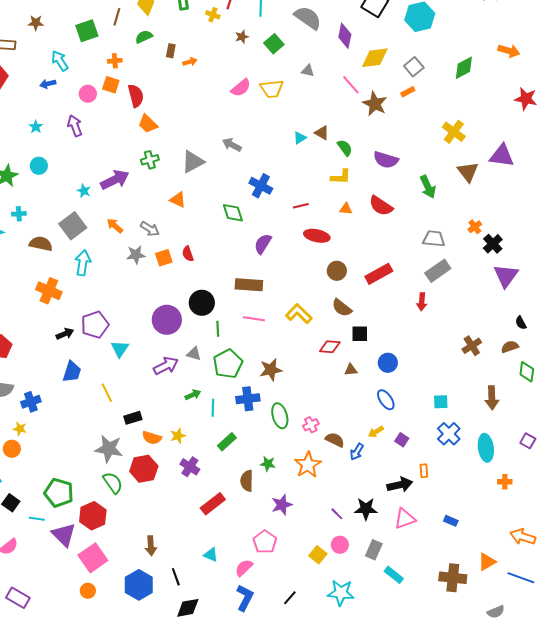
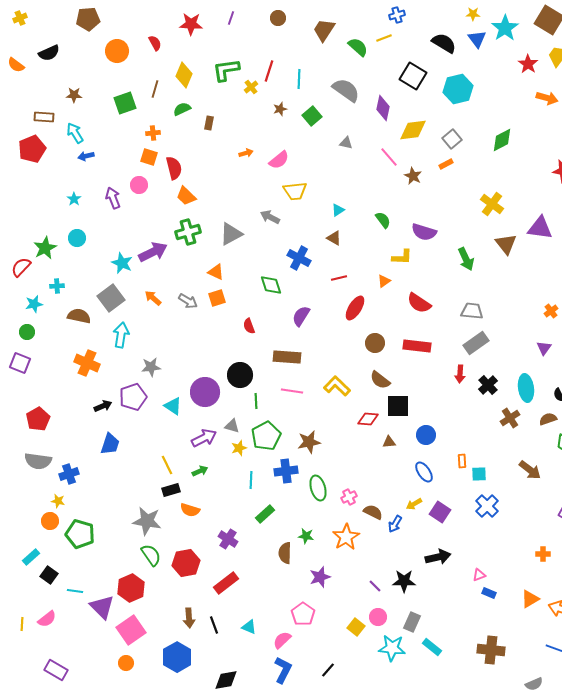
yellow cross: (213, 15) -> (251, 87), turned 32
orange arrow: (509, 51) -> (547, 98), moved
cyan arrow: (60, 61) -> (75, 133), moved
orange arrow: (190, 62) -> (246, 153), moved
yellow trapezoid: (272, 89) -> (295, 191), moved
pink circle: (88, 94) -> (139, 185), moved
brown star: (375, 104) -> (413, 176), size x0.7
brown triangle: (322, 133) -> (334, 238), moved
green cross: (150, 160) -> (188, 232), size x1.4
yellow L-shape: (341, 177) -> (402, 257), moved
cyan star: (84, 191) -> (122, 263), size x1.5
red semicircle: (381, 206) -> (419, 303), moved
orange triangle: (346, 209) -> (384, 281), turned -40
orange cross: (475, 227) -> (551, 311), moved
red ellipse: (317, 236) -> (355, 308), turned -70
black cross: (493, 244) -> (488, 385), moved
red semicircle: (188, 254) -> (249, 326), moved
gray star: (136, 255) -> (151, 367), moved
orange square: (164, 258) -> (217, 298), moved
red rectangle: (379, 274) -> (417, 346), turned 36
purple triangle: (506, 276) -> (544, 348), size x0.6
black square: (360, 334) -> (398, 406), size x1.4
cyan triangle: (120, 349) -> (173, 406), moved, turned -30
yellow line: (107, 393) -> (167, 465), moved
green arrow: (193, 395) -> (200, 471), moved
brown arrow: (492, 398) -> (530, 470), turned -50
yellow star: (178, 436) -> (239, 448), moved
purple square: (402, 440) -> (440, 512), size x1.5
cyan ellipse: (486, 448) -> (526, 388), moved
red hexagon: (144, 469) -> (186, 563), moved
orange rectangle: (424, 471) -> (462, 461), moved
green pentagon: (59, 493) -> (80, 534), moved
red rectangle: (213, 504) -> (226, 583), moved
pink triangle: (405, 519) -> (479, 575), moved, size x0.6
orange triangle: (487, 562) -> (530, 599), moved
black line: (176, 577) -> (214, 625), moved
cyan star: (341, 593) -> (392, 648), moved

